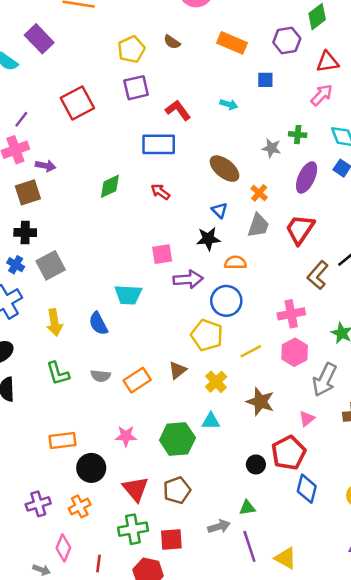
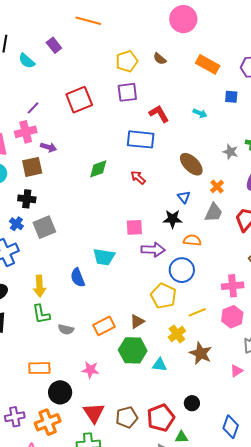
purple rectangle: (39, 39) -> (54, 45), size x0.7
yellow arrow: (54, 322) -> (40, 286), moved
gray semicircle: (101, 376) -> (66, 329), moved
yellow cross: (216, 382) -> (177, 334), moved
green hexagon: (177, 439) -> (133, 350), moved
red pentagon: (289, 453) -> (161, 418), moved
orange cross: (80, 506) -> (48, 422), size x1.4

